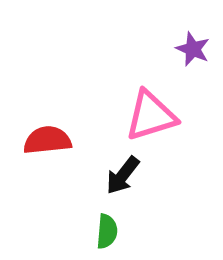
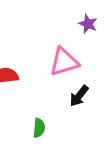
black arrow: (123, 175) -> (79, 96), moved

